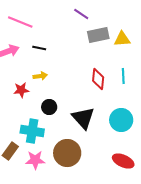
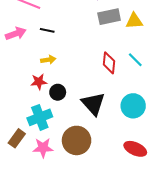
cyan line: (123, 76) -> (135, 60), turned -42
red star: (21, 90) -> (39, 82), moved
cyan cross: (32, 131) -> (40, 117), turned -30

